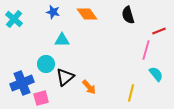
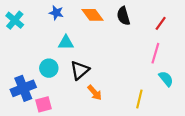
black semicircle: (128, 15) -> (123, 16), moved
red line: (159, 31) -> (161, 23), moved, turned -32
black triangle: (65, 77) -> (80, 70), moved

